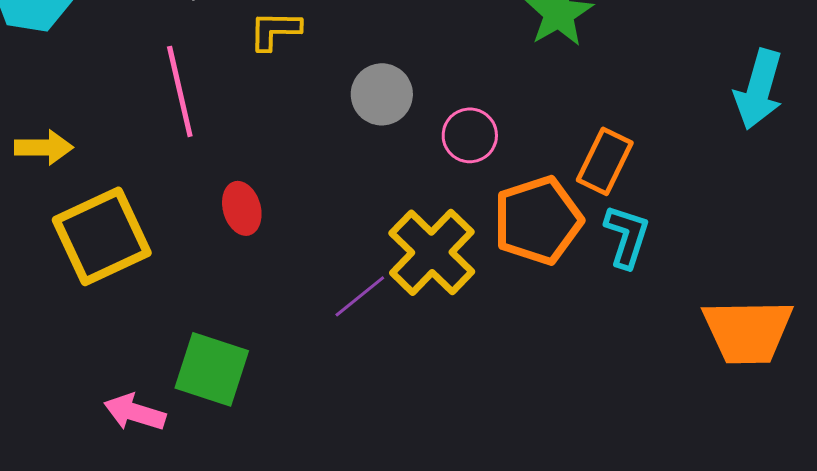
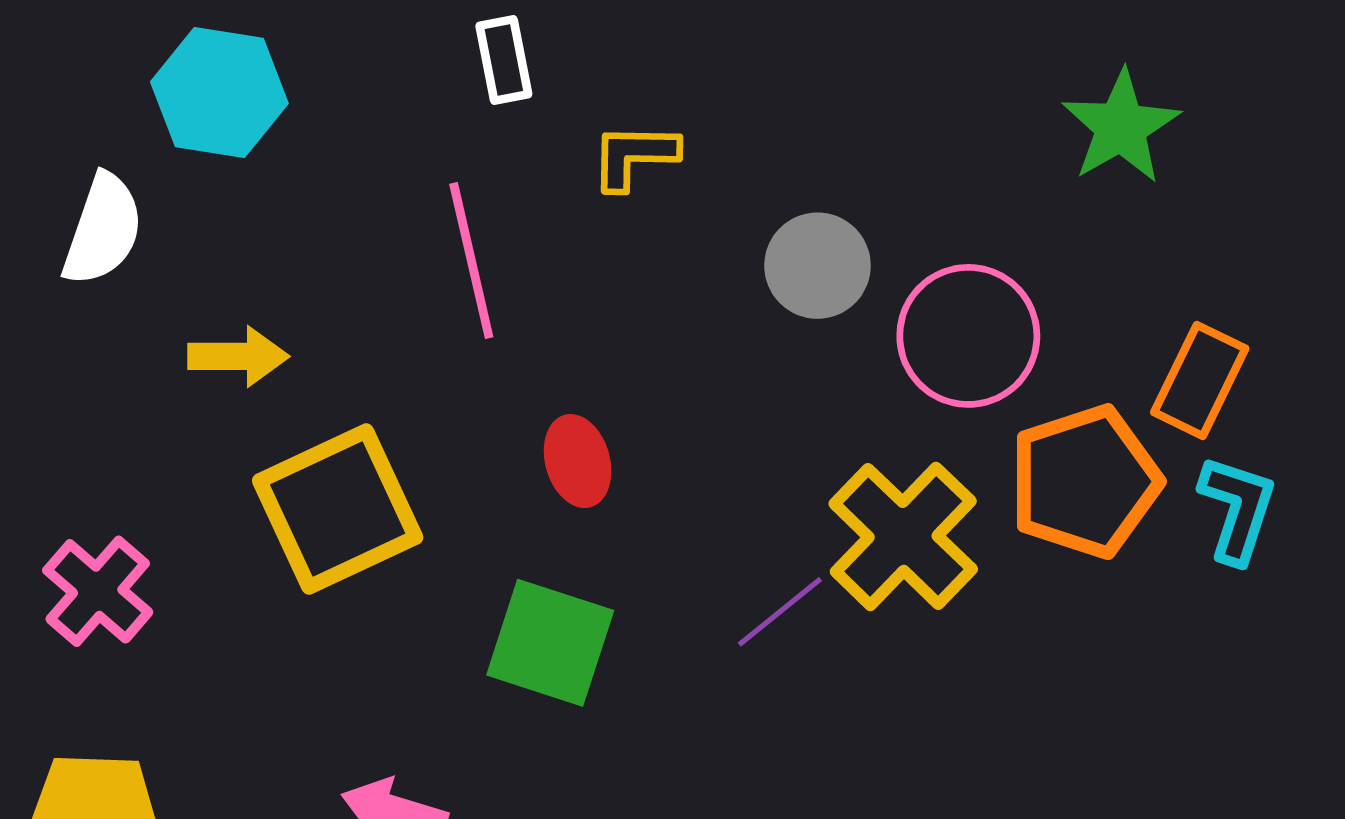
pink circle: (470, 135) -> (968, 336), size x1.5
green square: (212, 369) -> (550, 643), moved

